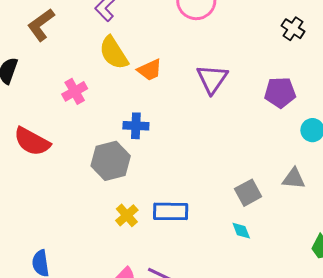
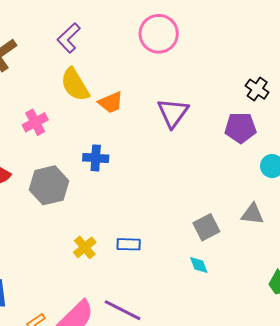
black cross: (293, 29) -> (257, 89), moved
gray hexagon: (111, 161) -> (49, 185), moved
blue rectangle: (171, 211) -> (129, 244), size x0.7

